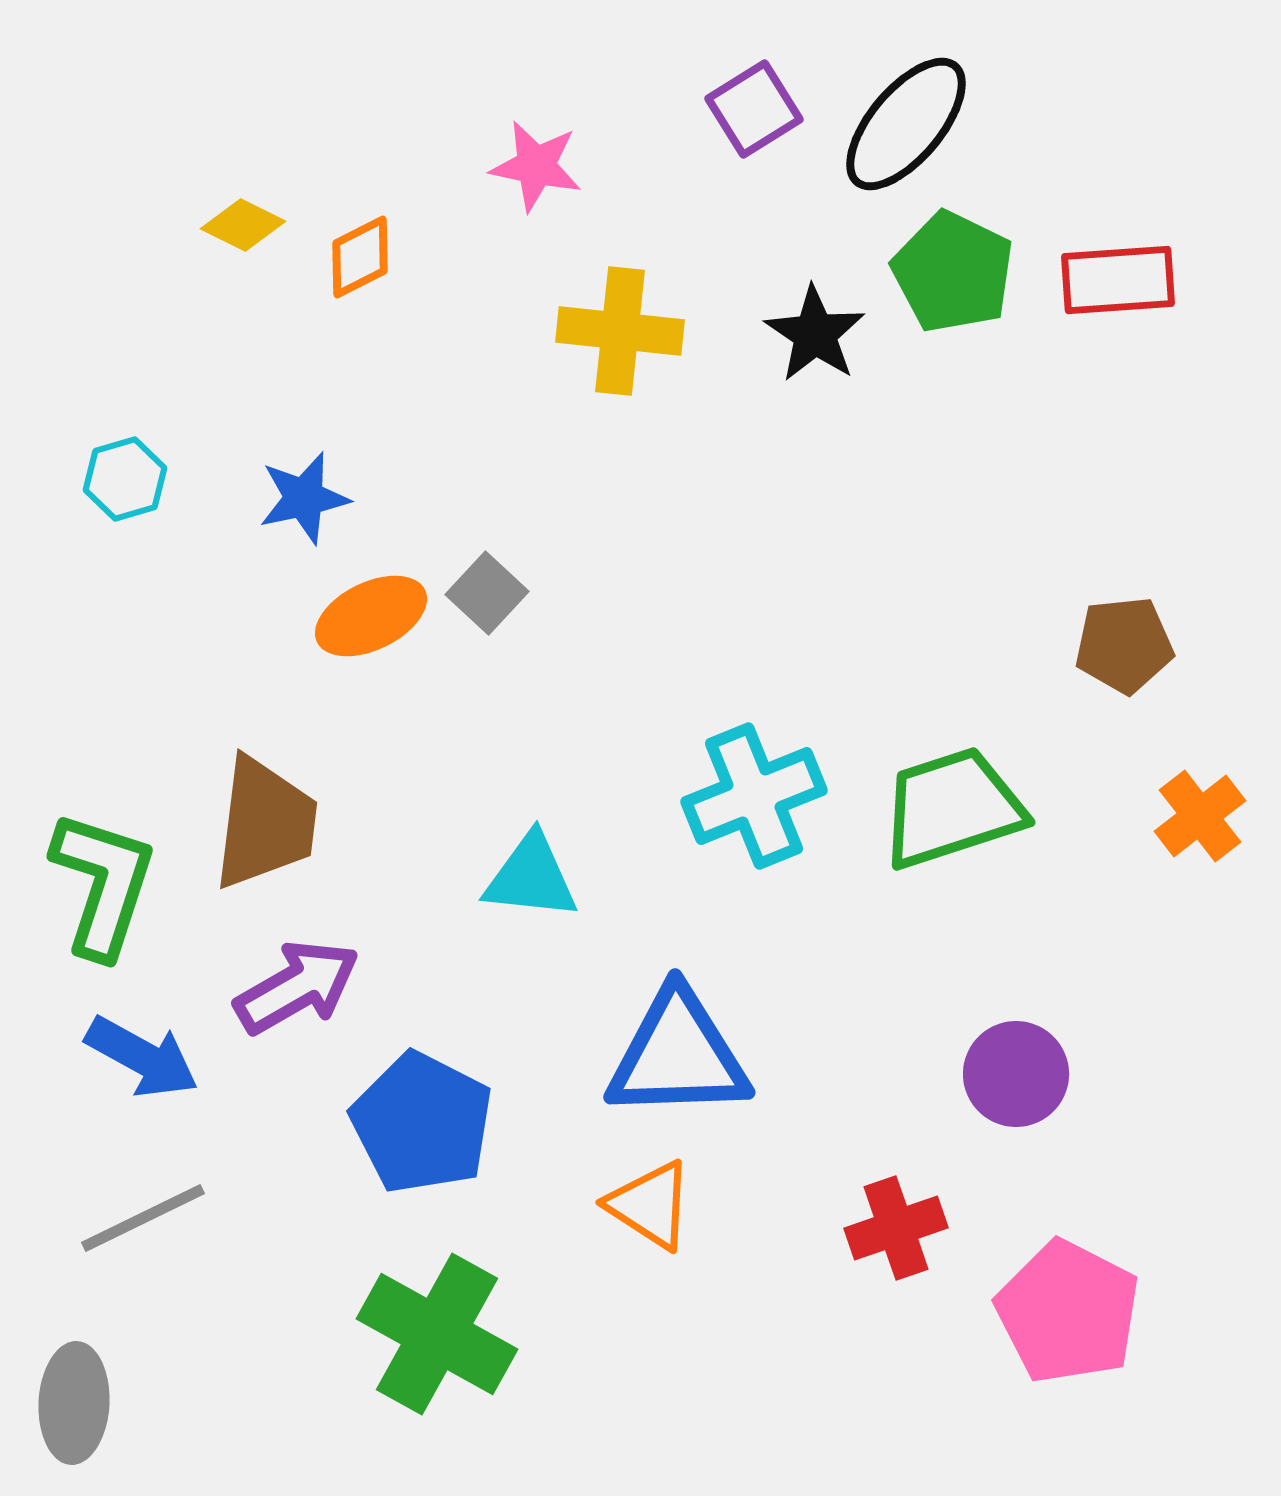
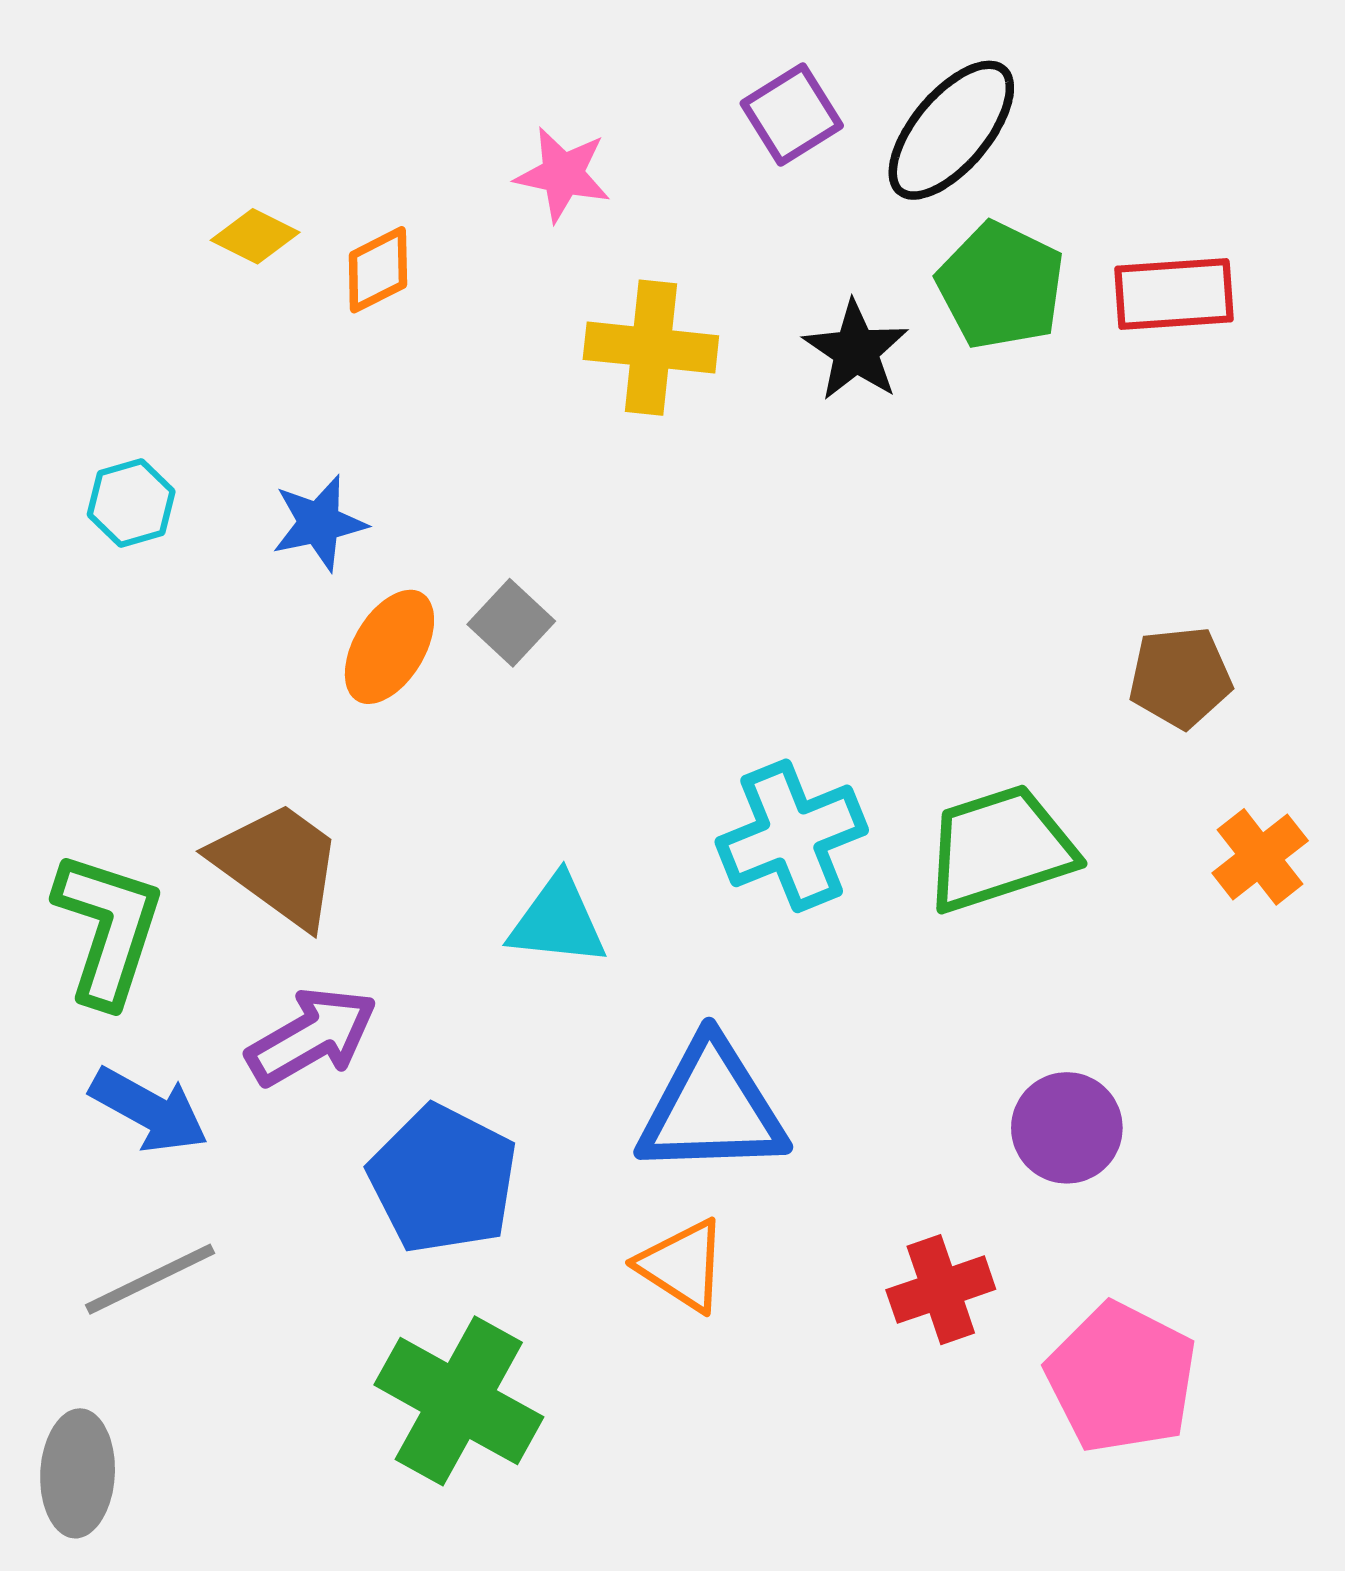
orange ellipse: (371, 616) -> (389, 647), turned -33
brown trapezoid: (265, 823) -> (278, 864), turned -61

